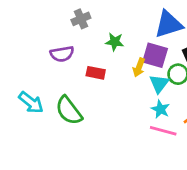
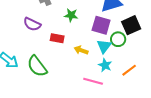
purple semicircle: (62, 54) -> (32, 24), turned 36
yellow arrow: (139, 67) -> (81, 50), moved, turned 88
pink line: (163, 131) -> (93, 81), moved

